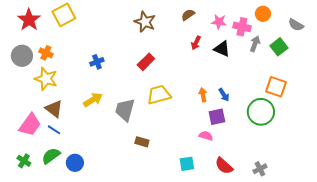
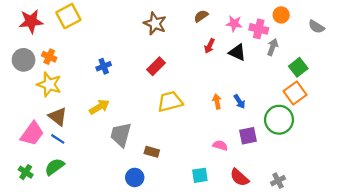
red star: (29, 20) -> (31, 21), turned 30
green square: (279, 47) -> (298, 67), moved
orange square: (276, 87) -> (295, 93), turned 35
gray trapezoid: (125, 110) -> (121, 135), moved
purple square: (217, 117) -> (248, 136), moved
blue circle: (75, 163) -> (135, 177), moved

